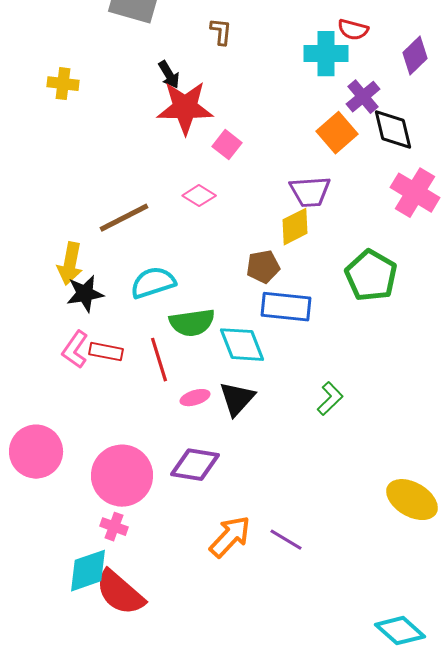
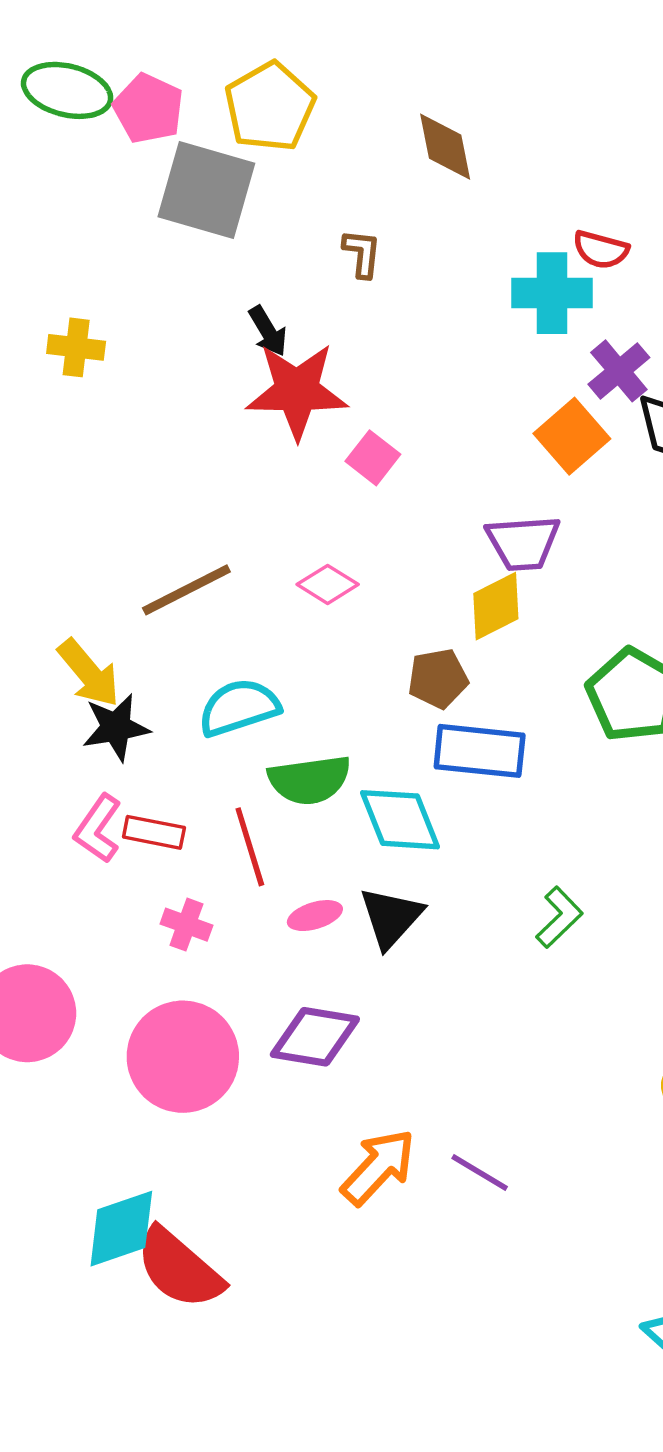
pink diamond: (199, 196) -> (328, 584), moved
yellow arrow: (70, 264) -> (89, 673), turned -51
pink cross: (114, 527) -> (186, 925), moved

